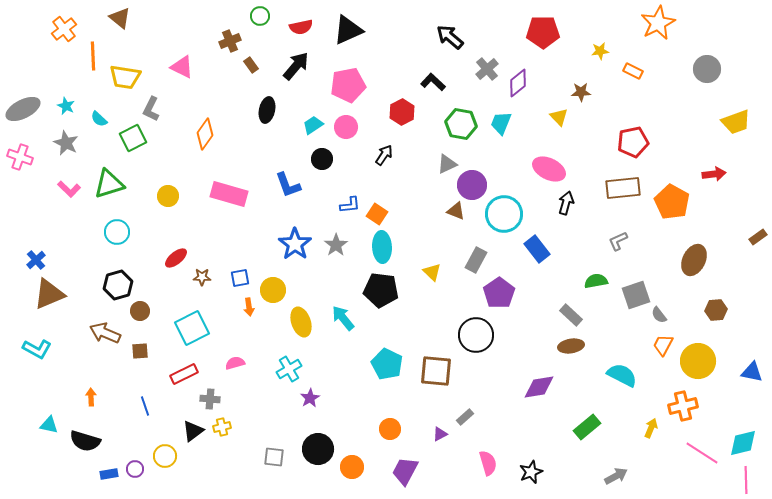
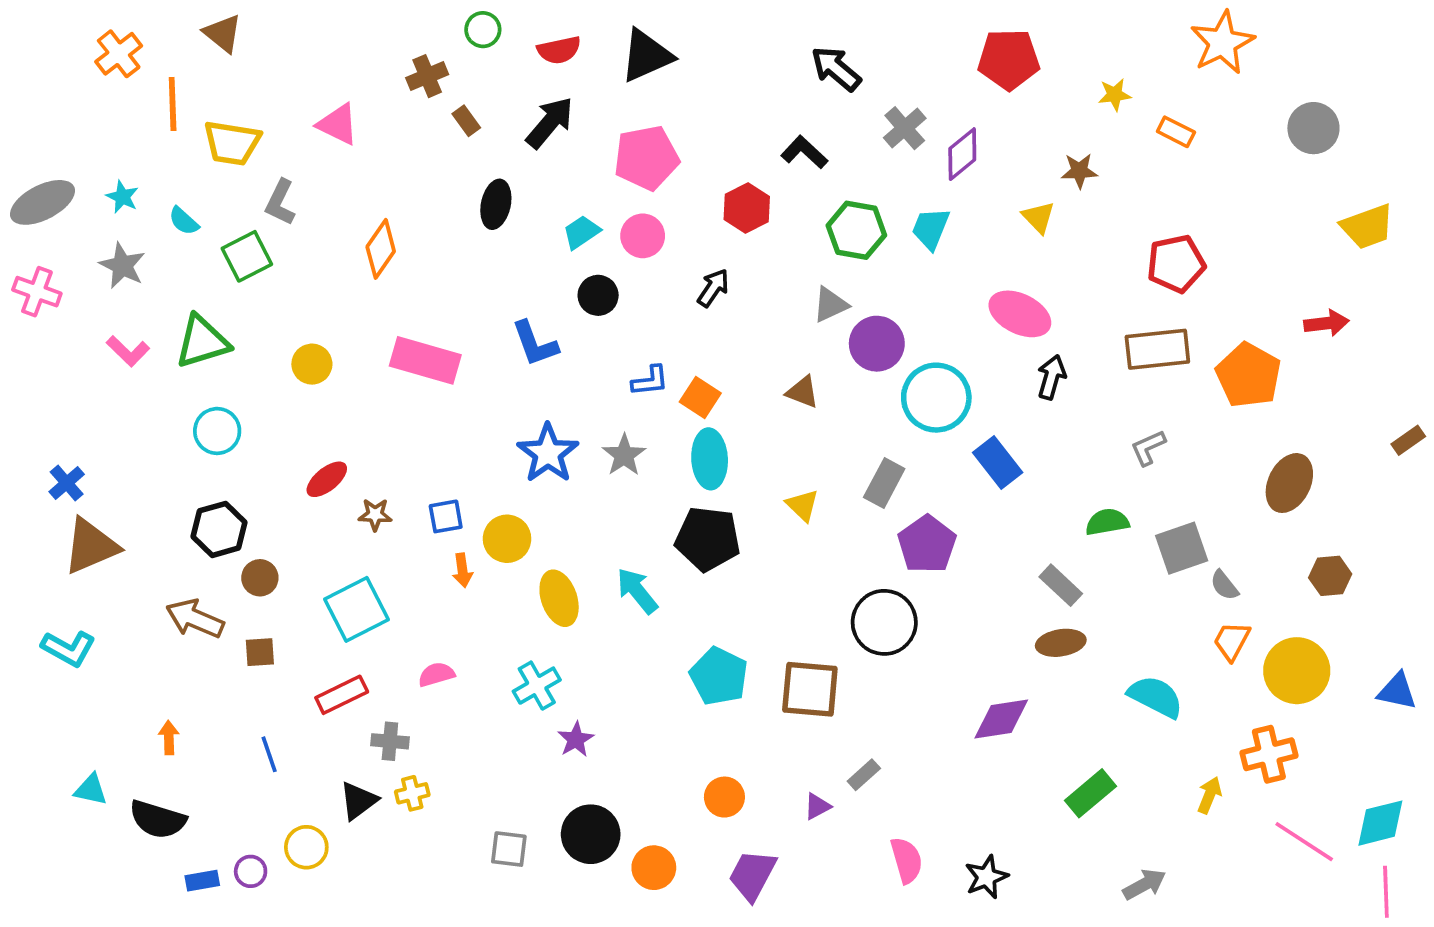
brown triangle: (456, 211) -> (802, 392), moved

